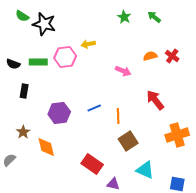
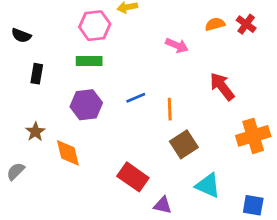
green rectangle: (38, 62) -> (89, 61), moved

